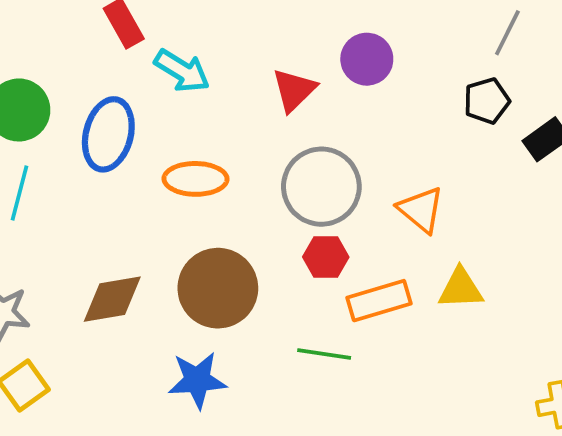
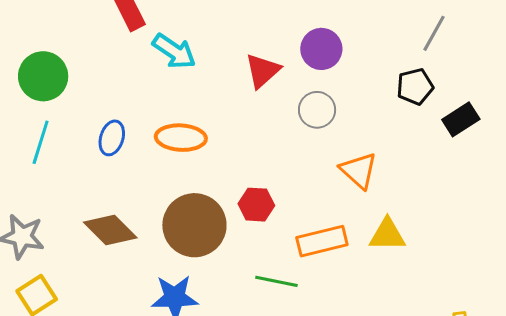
blue ellipse: (108, 134) -> (112, 138), moved, size x0.6
gray circle: (321, 187) -> (317, 110), moved, size x0.6
red hexagon: (326, 257) -> (256, 205), moved
brown diamond: (112, 299) -> (110, 230), turned 52

